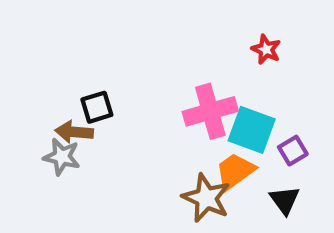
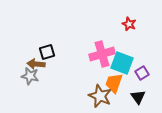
orange trapezoid: (235, 171) -> (114, 83), turned -35

